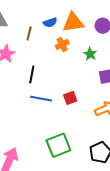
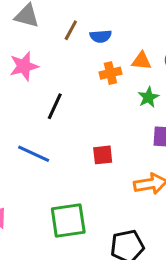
orange triangle: (73, 22) -> (142, 61), moved, size x0.6
brown line: (29, 33) -> (71, 30), moved
blue line: (41, 99) -> (34, 154), moved

